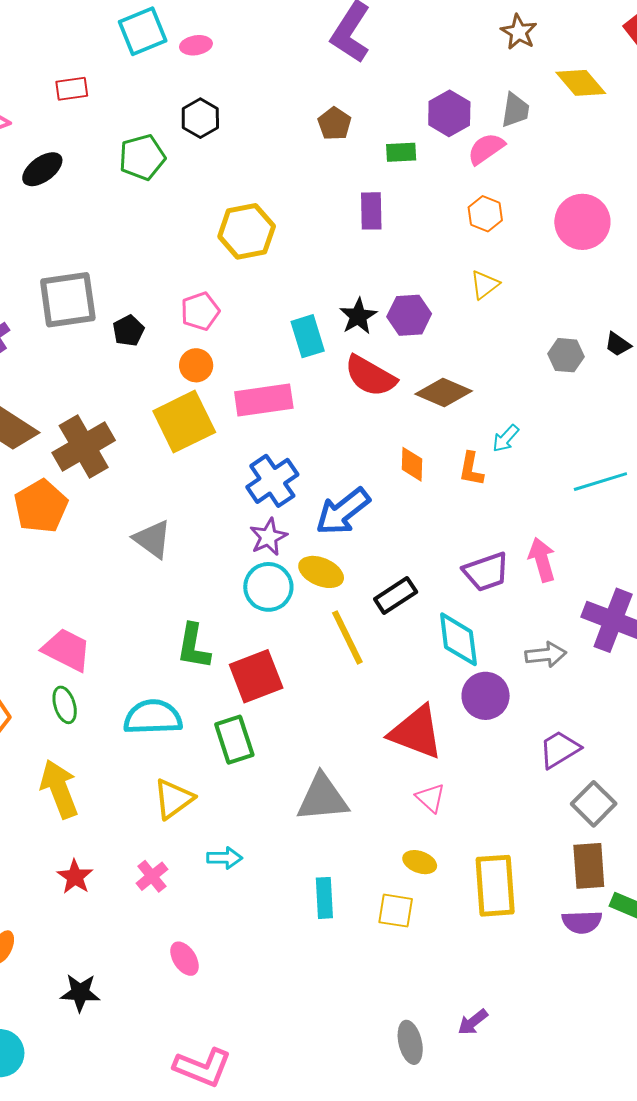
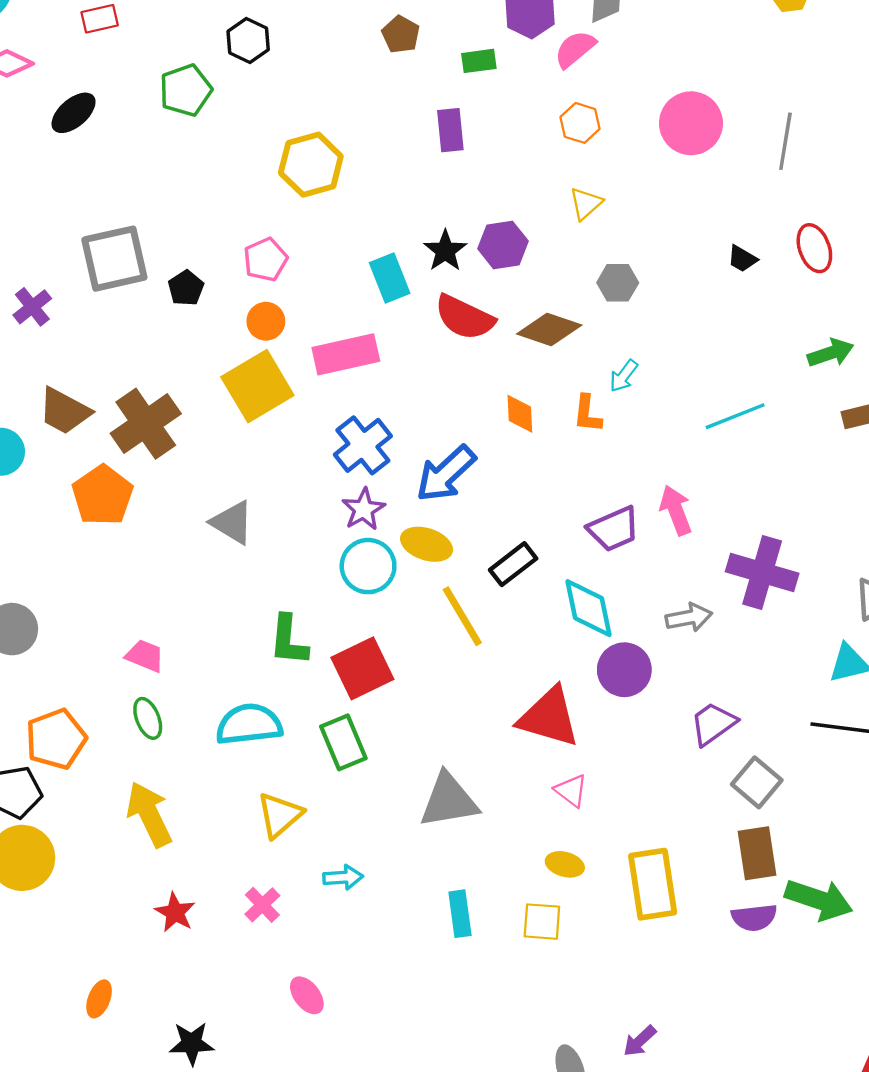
gray hexagon: (566, 355) -> (618, 283), moved
pink trapezoid: (67, 650) -> (145, 656), size x0.7

